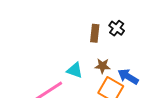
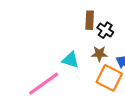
black cross: (117, 28) -> (105, 30), moved

